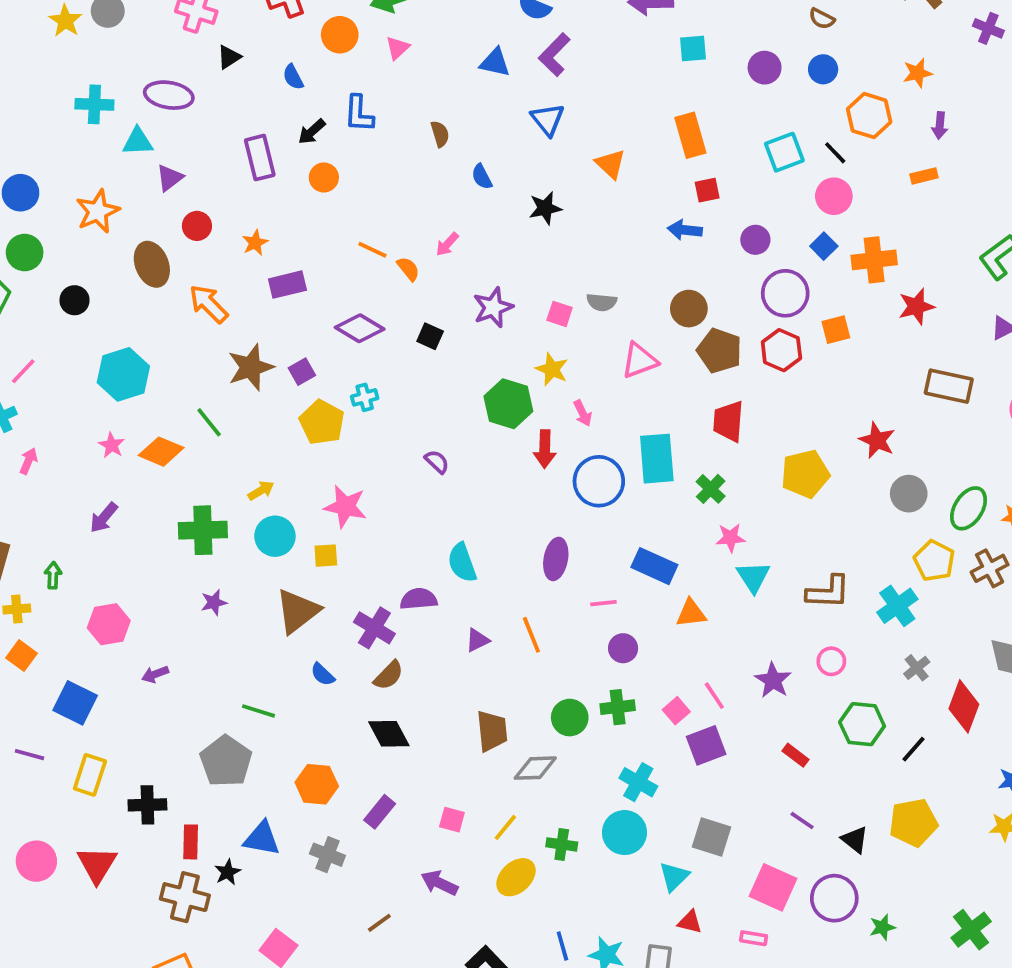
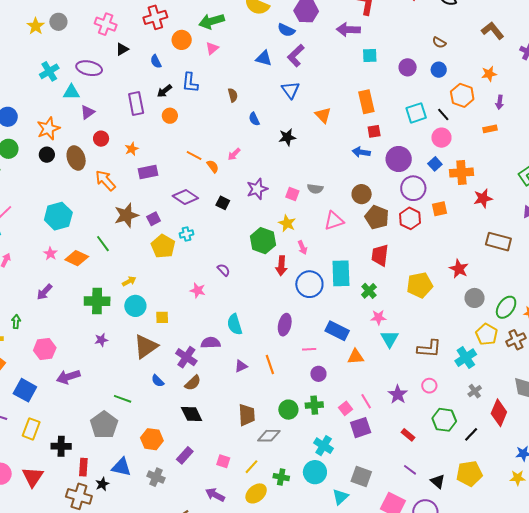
cyan cross: (94, 104) -> (49, 71), turned -36
purple circle: (755, 240) -> (399, 159), size x1.6
black circle: (75, 300) -> (47, 155), moved
pink star: (345, 507) -> (198, 290), moved, size x0.7
purple arrow: (155, 674) -> (68, 377), size x1.6

